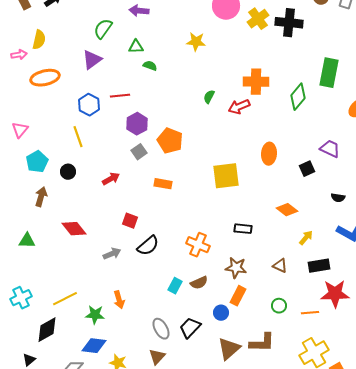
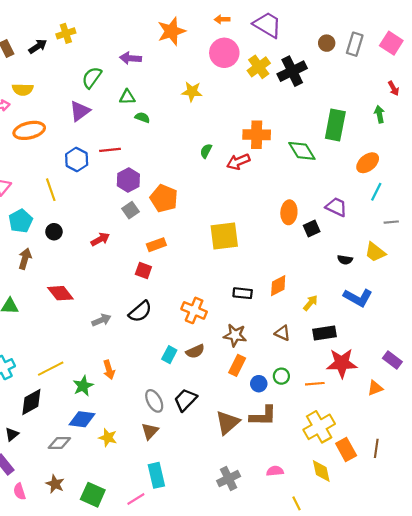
black cross: (289, 23) -> (292, 71), turned -32
yellow semicircle: (39, 40) -> (23, 89), turned 78
green diamond: (298, 97) -> (302, 151), turned -72
yellow line: (78, 137) -> (51, 190), moved
orange ellipse: (269, 154) -> (289, 212), moved
orange rectangle: (163, 184) -> (156, 245), turned -30
orange diamond: (287, 210) -> (278, 286), moved, turned -65
red square: (130, 221) -> (143, 271), moved
blue circle: (221, 313) -> (259, 384), moved
green star: (95, 315) -> (83, 386), turned -30

